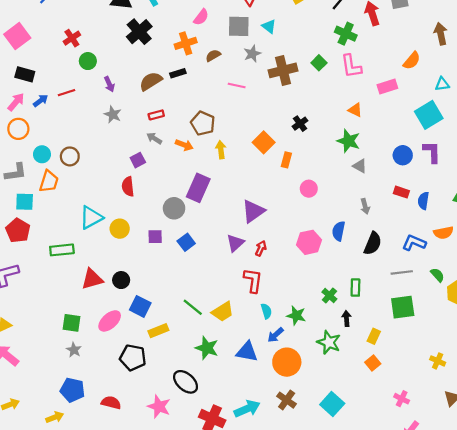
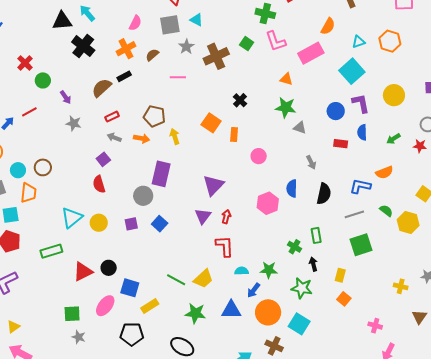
pink rectangle: (387, 87) -> (311, 53), size x1.4
blue semicircle: (423, 201) -> (362, 132), moved
cyan semicircle: (266, 311) -> (242, 271), turned -64
cyan square: (332, 404) -> (299, 324), moved

